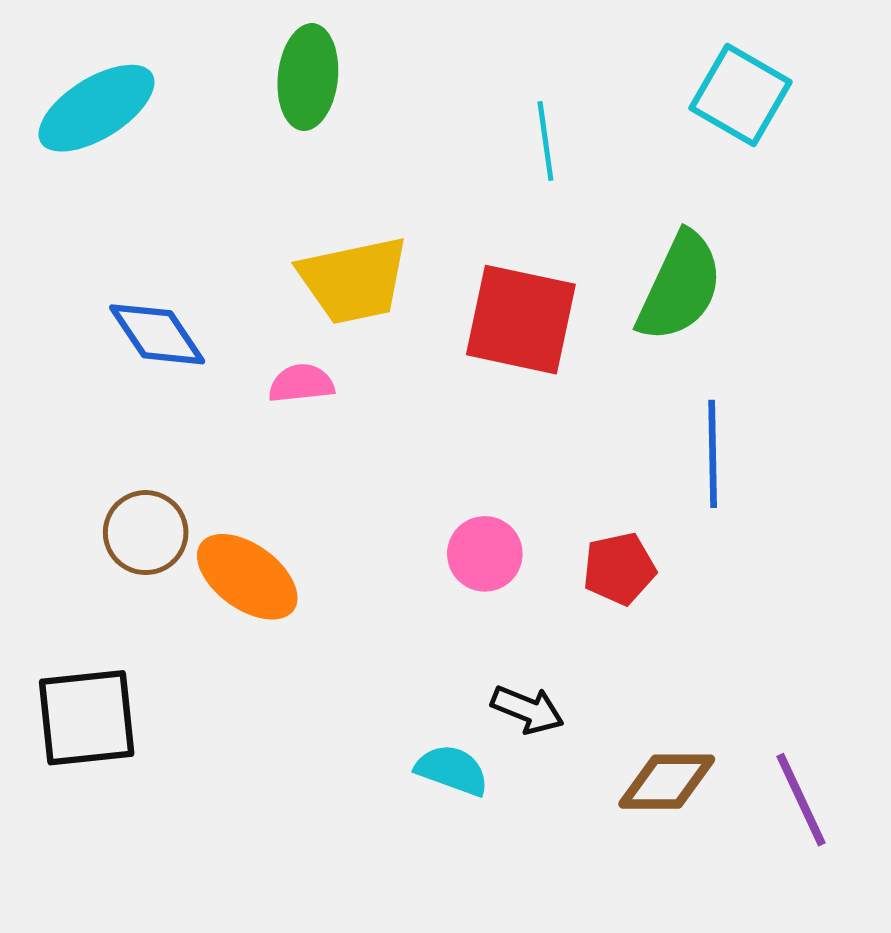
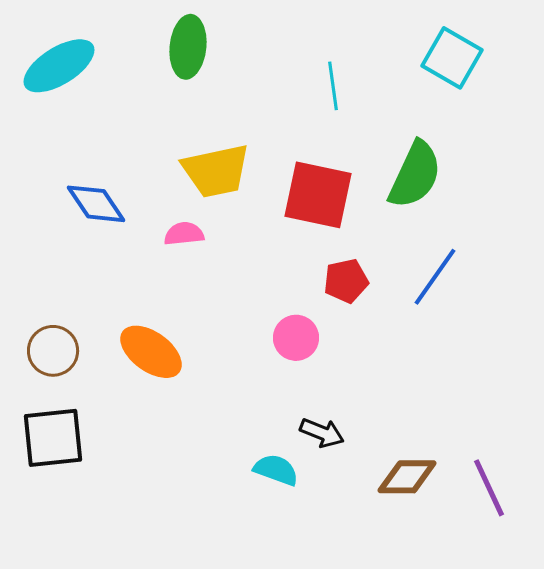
blue line: (713, 454) -> (435, 277), turned 36
brown circle: (146, 533) -> (53, 351), moved
red pentagon: (619, 569) -> (346, 281), moved

